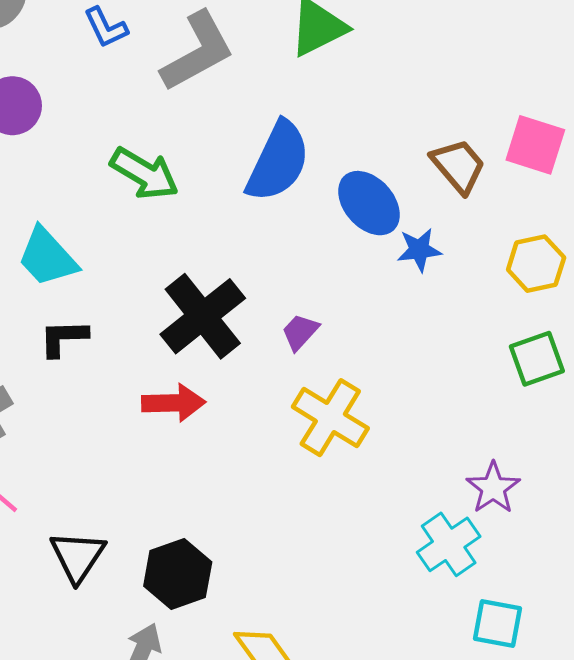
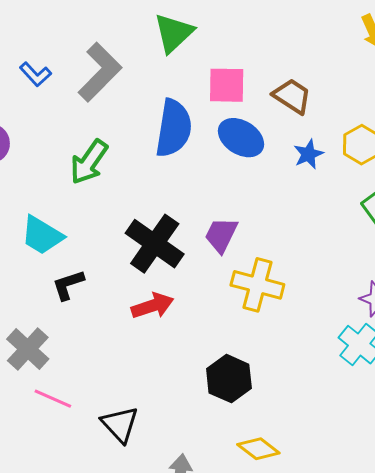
pink square: (535, 145) -> (227, 85), moved
green arrow: (144, 174) -> (89, 162), turned 111
blue star: (419, 250) -> (308, 154), moved
purple trapezoid: (300, 332) -> (221, 235), size x1.4
black hexagon: (178, 574) -> (229, 379), moved

